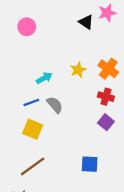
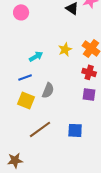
gray semicircle: (55, 105) -> (48, 90), moved, turned 63
purple square: (106, 122) -> (89, 94), turned -32
brown line: (33, 166) -> (40, 129), moved

